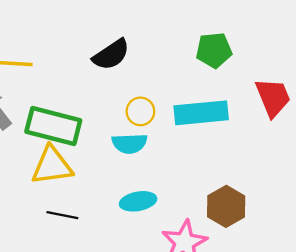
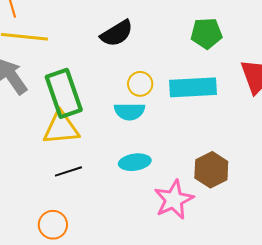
green rectangle: (53, 126) -> (64, 93), turned 54
black line: (62, 215) -> (68, 171), turned -32

